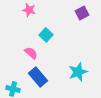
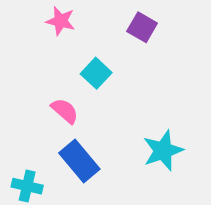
purple square: (82, 13) -> (142, 27), moved, turned -32

